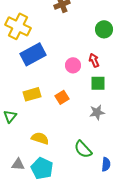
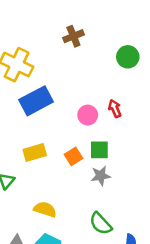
green circle: (104, 29) -> (128, 57), moved
green square: (98, 83) -> (99, 150), moved
gray star: (97, 112) -> (101, 176), moved

